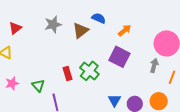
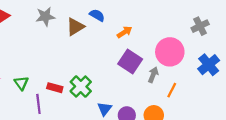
purple square: (119, 57) -> (130, 62), moved
green cross: (89, 71) -> (81, 87), moved
red rectangle: (67, 73) -> (55, 88), moved, turned -64

